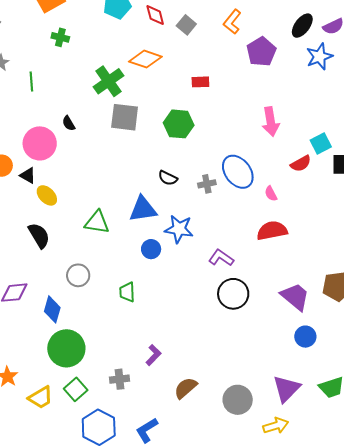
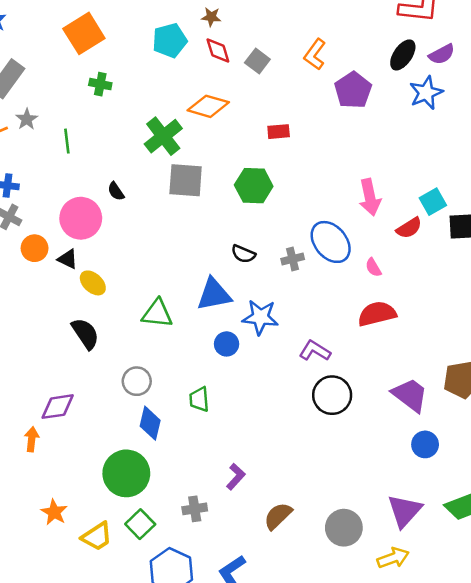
pink arrow: (271, 122) -> (370, 197), moved
blue diamond: (52, 309) -> (150, 423), moved

